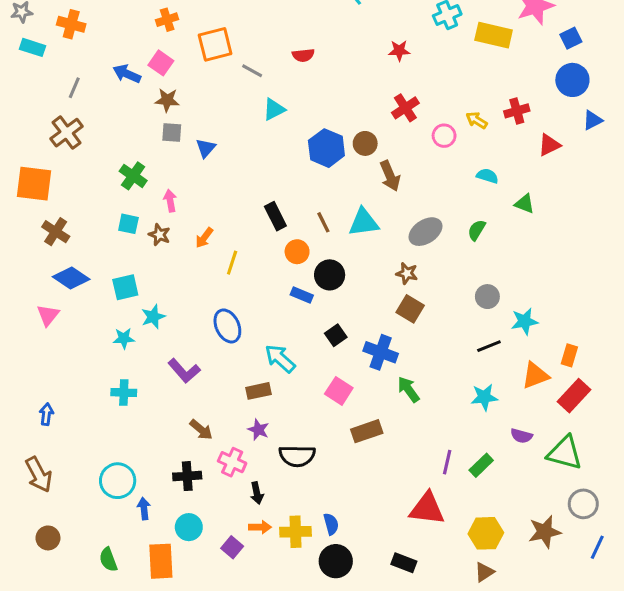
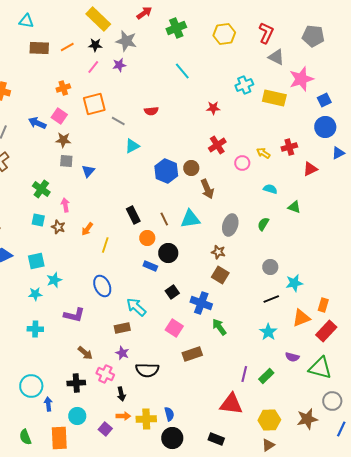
gray ellipse: (425, 232) -> (230, 225), turned -40
purple L-shape: (184, 371) -> (74, 315), turned -35
cyan star: (484, 397) -> (268, 332), turned -30

